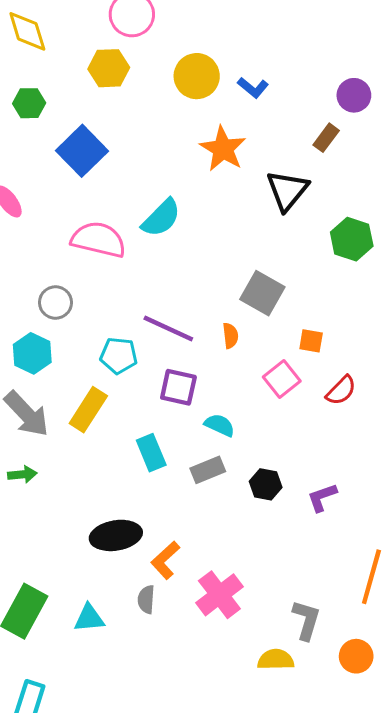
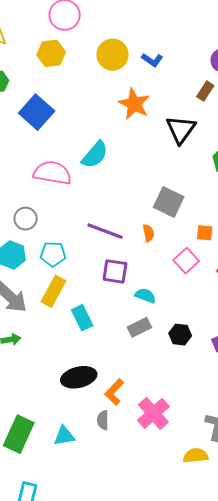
cyan pentagon: (119, 356) -> (53, 254), moved
cyan rectangle: (151, 453) -> (82, 318), moved

